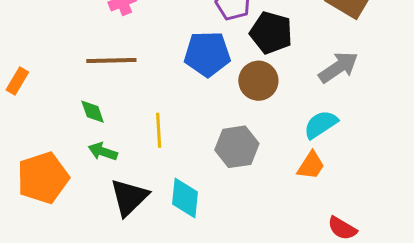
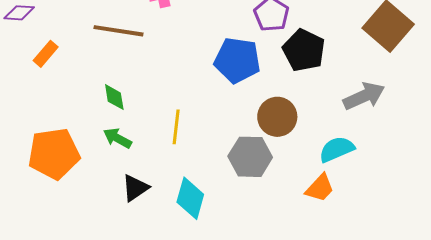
brown line: (111, 60) -> (119, 31), moved
brown circle: (258, 81) -> (277, 117), moved
black triangle: (129, 197) -> (135, 188), size x0.7

